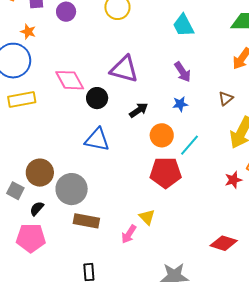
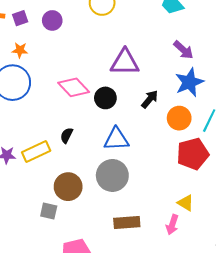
yellow rectangle: (22, 99) -> (36, 151), moved
blue star: (180, 104) -> (189, 82), size x1.8
gray circle: (72, 189) -> (112, 175), moved
black semicircle: (37, 209) -> (67, 135), moved

